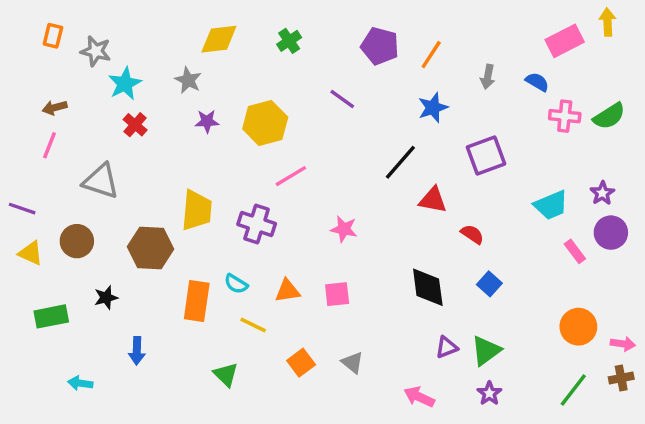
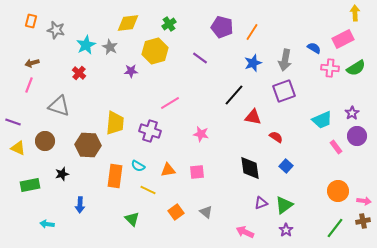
pink rectangle: (565, 41) -> (343, 39), moved
gray arrow: (488, 77) -> (285, 60), moved, size x1.5
cyan star: (125, 84) -> (86, 45), moved
purple star: (207, 121) -> (131, 71), moved
yellow hexagon: (265, 123) -> (155, 51), moved

